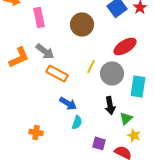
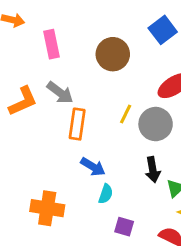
orange rectangle: (57, 73) -> (77, 124), turned 70
orange cross: (36, 132) -> (47, 208), size x1.6
purple square: (99, 143) -> (124, 227), moved

